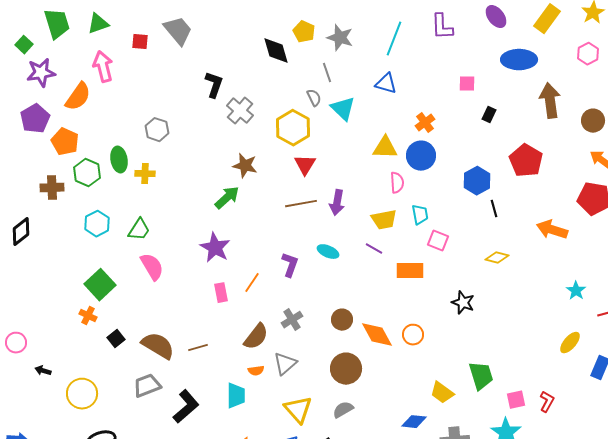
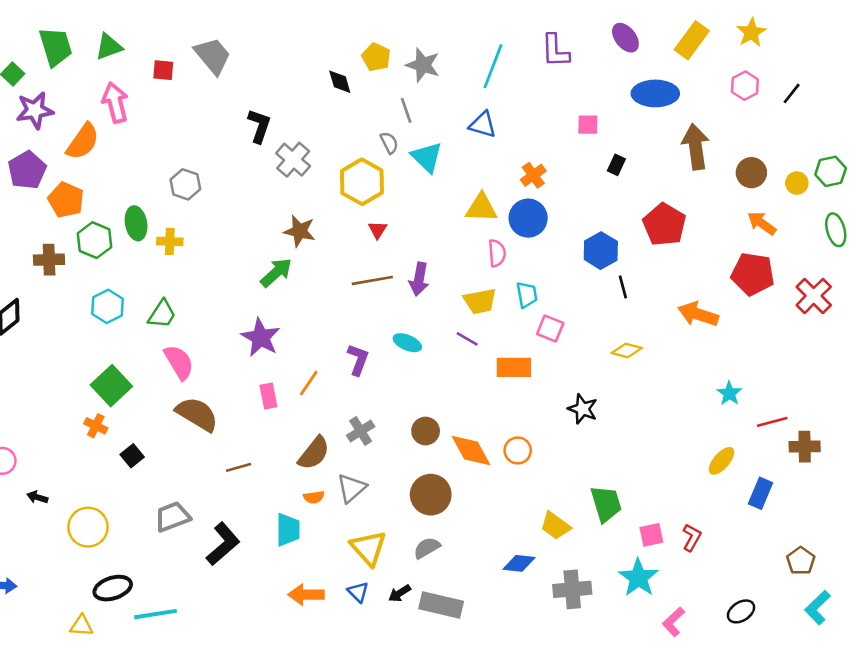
black diamond: (276, 51) -> (340, 82), size x0.7
red triangle: (305, 165) -> (378, 230), size x0.7
brown semicircle: (158, 346) -> (197, 414), moved

